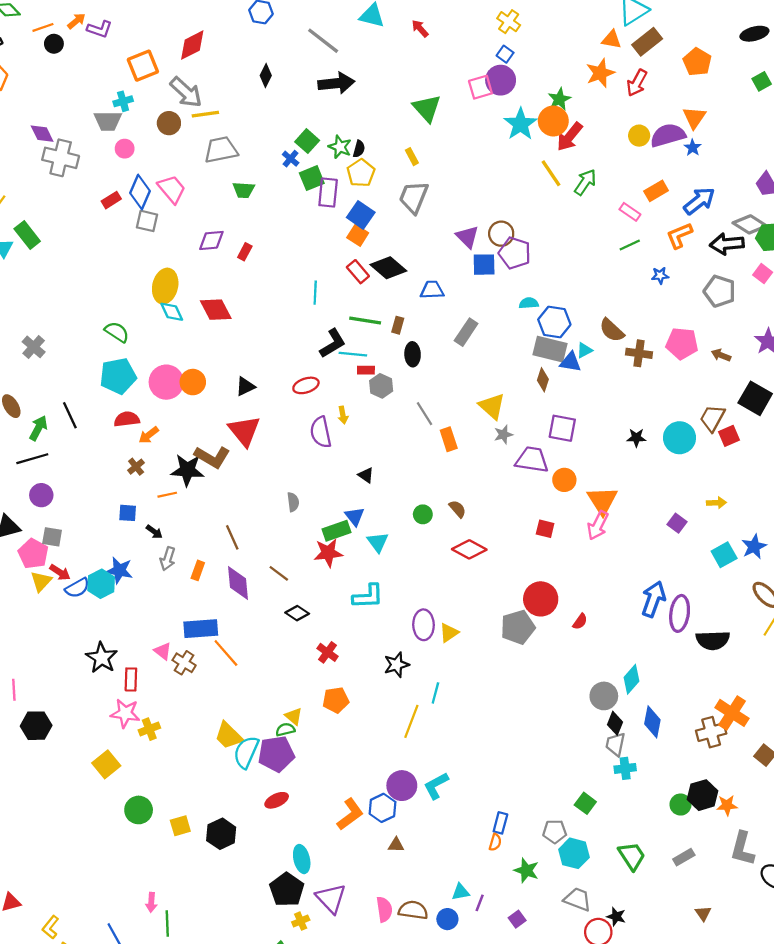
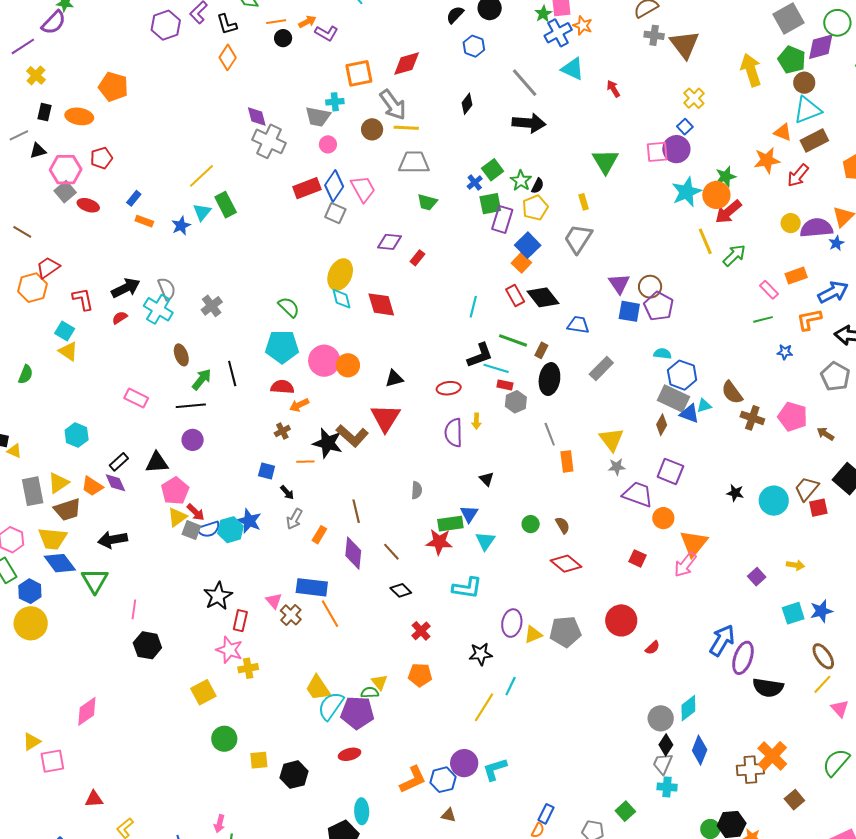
red rectangle: (111, 200) -> (307, 188), size x1.5
black ellipse: (413, 354) -> (549, 379), size x1.4
gray square: (52, 537) -> (191, 530), moved
gray pentagon: (518, 627) -> (565, 632), moved

